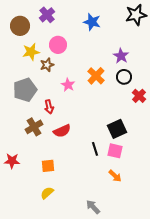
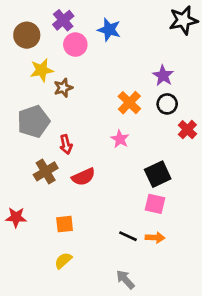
blue star: (92, 22) -> (109, 30), moved
pink circle: (58, 45) -> (75, 45), moved
pink star: (68, 85) -> (120, 139), moved
black line: (95, 149) -> (128, 236), moved, turned -48
orange arrow: (115, 176) -> (155, 238), turned -40

